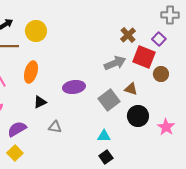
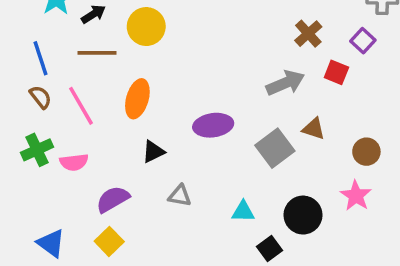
red square: (144, 57) -> (336, 72), size x0.6
brown circle: (161, 74) -> (366, 152), moved
black circle: (138, 116) -> (303, 215), moved
pink star: (166, 127) -> (356, 196), moved
cyan triangle: (104, 136) -> (243, 212), moved

